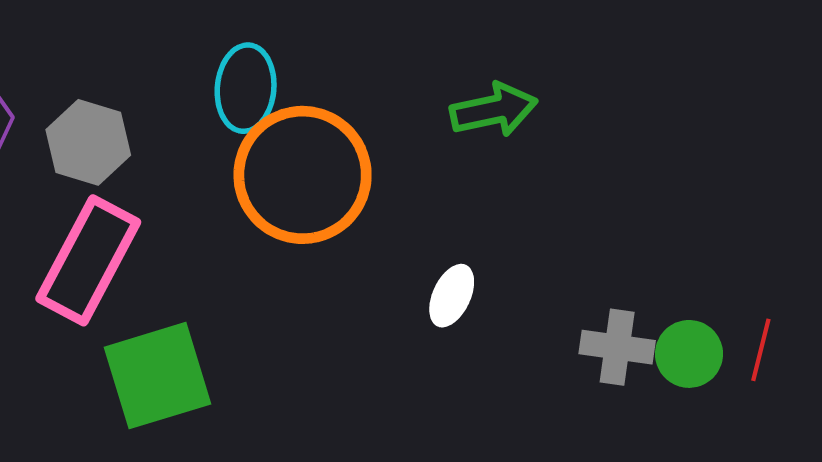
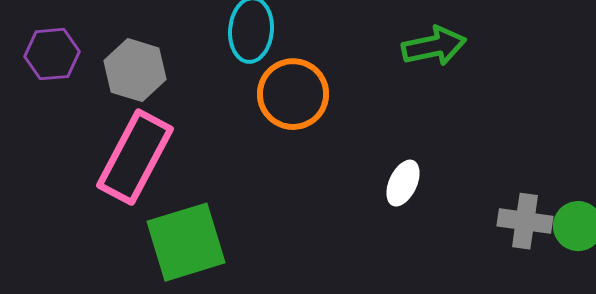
orange circle: (303, 175) -> (293, 94), size x0.7

